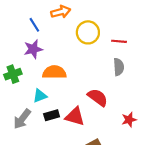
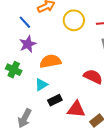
green cross: (13, 74) -> (14, 70), turned -35
red triangle: (75, 116) -> (76, 109), moved
gray arrow: (22, 119) -> (25, 118), moved

